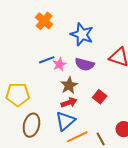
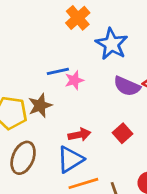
orange cross: (44, 21) -> (78, 18), moved
purple semicircle: (85, 64) -> (127, 86), moved
brown star: (69, 85) -> (40, 106), moved

